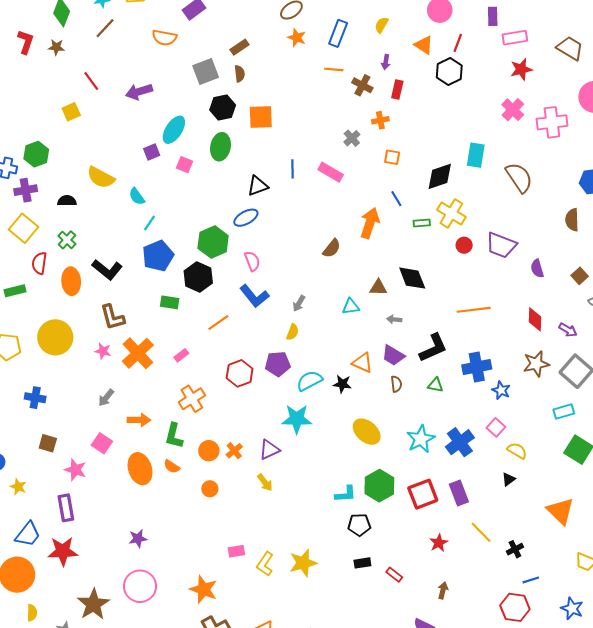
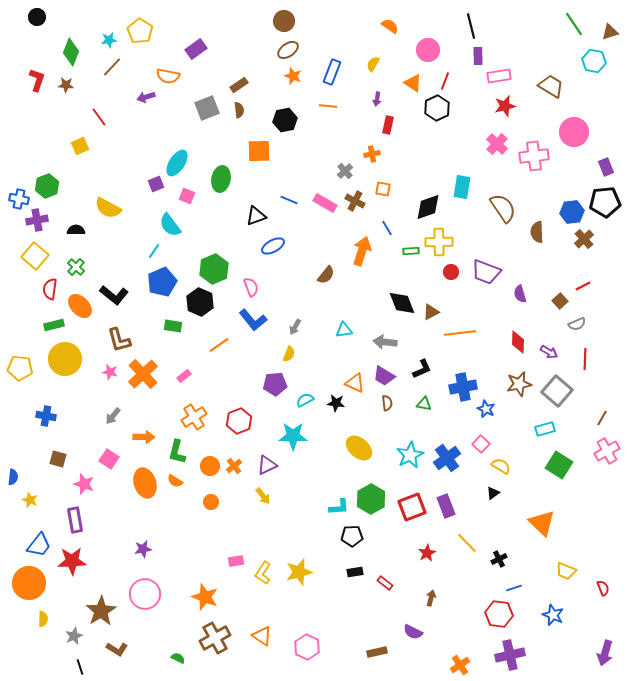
brown cross: (362, 85) -> (355, 201), moved
purple arrow: (139, 92) -> (146, 97), moved, size x0.7
black hexagon: (223, 108) -> (285, 120), moved
blue line: (293, 169) -> (289, 200), turned -66
cyan semicircle: (137, 196) -> (170, 225), moved, size x1.4
yellow cross: (451, 213) -> (439, 242), turned -32
blue ellipse: (246, 218) -> (273, 246), moved
brown semicircle: (572, 220) -> (537, 232), moved
orange ellipse: (71, 281) -> (80, 306), turned -40
brown triangle: (378, 288) -> (431, 312), moved, turned -30
green rectangle: (15, 291) -> (54, 325), moved
gray arrow: (394, 319) -> (385, 342), size x1.6
black L-shape: (433, 348) -> (422, 369), size x0.7
red hexagon: (240, 373) -> (239, 421), moved
cyan semicircle: (309, 381) -> (305, 400), size x0.7

